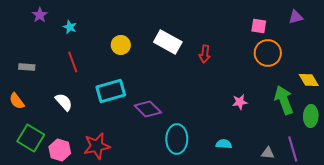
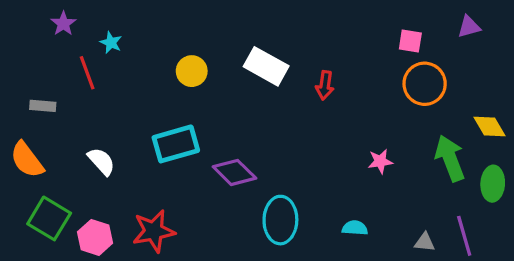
red line: (73, 62) -> (87, 73), moved
orange semicircle: (17, 101) -> (27, 160), size x1.4

